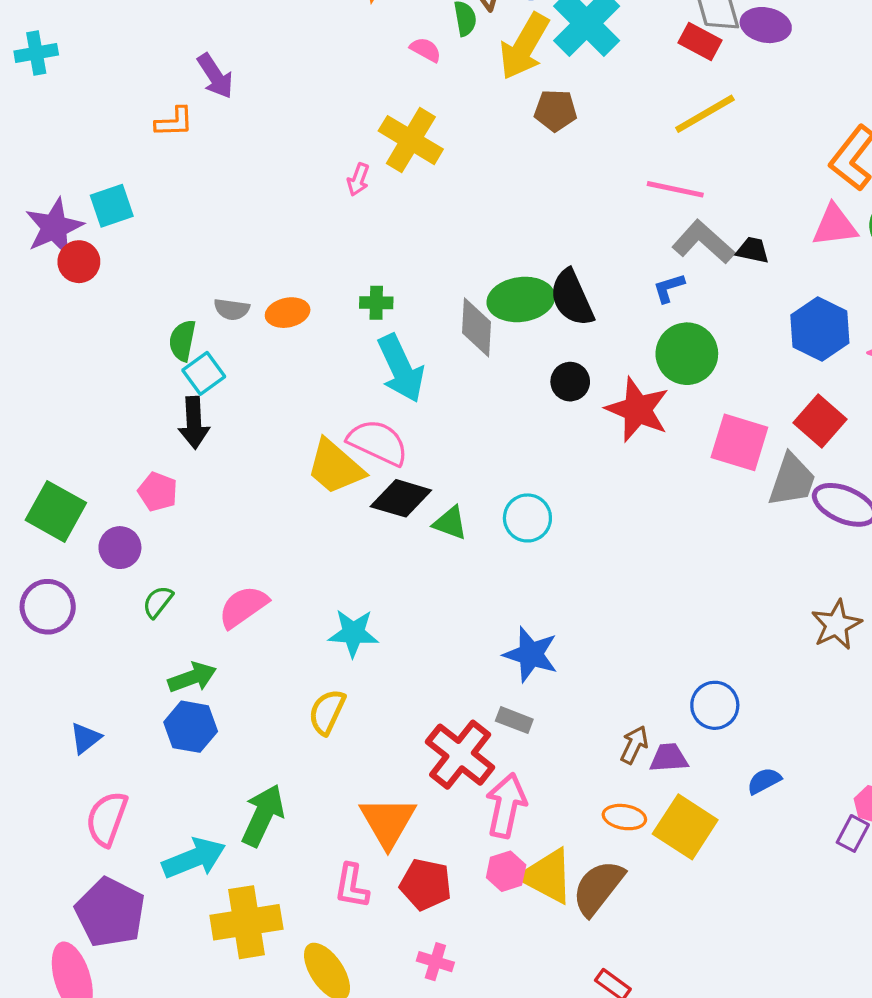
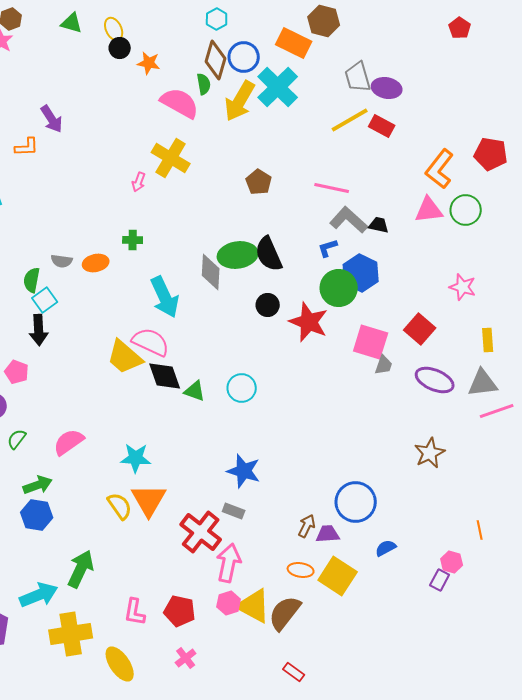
red rectangle: (700, 41) -> (382, 126), moved
pink semicircle: (426, 50) -> (180, 103), size x2.0
brown pentagon: (555, 110) -> (259, 182), moved, turned 30
yellow line: (705, 114) -> (350, 120), moved
green cross: (376, 303) -> (133, 240), moved
blue hexagon: (820, 329) -> (361, 273), moved
gray trapezoid: (792, 480) -> (384, 365), moved, size x0.6
black diamond: (401, 498) -> (165, 376), turned 54
blue circle: (715, 705) -> (356, 502), size x1.4
yellow semicircle: (327, 712) -> (120, 506), turned 120
orange triangle: (388, 822) -> (149, 500), moved
pink cross: (435, 962) -> (186, 658), turned 35

